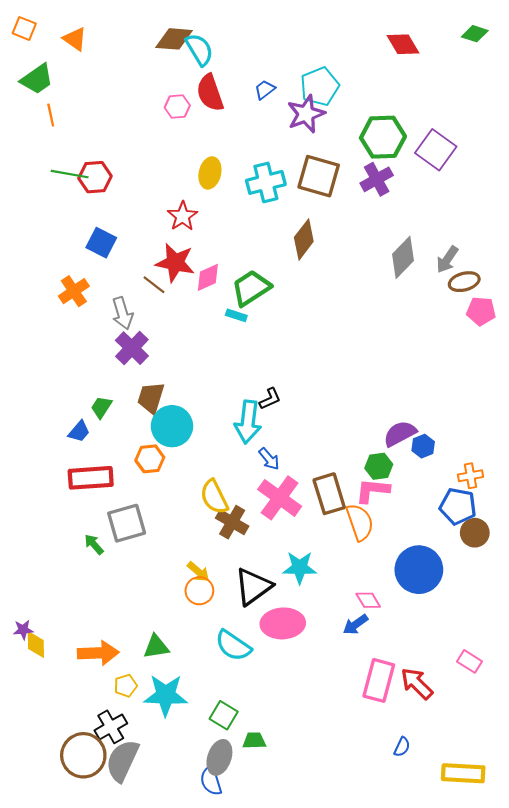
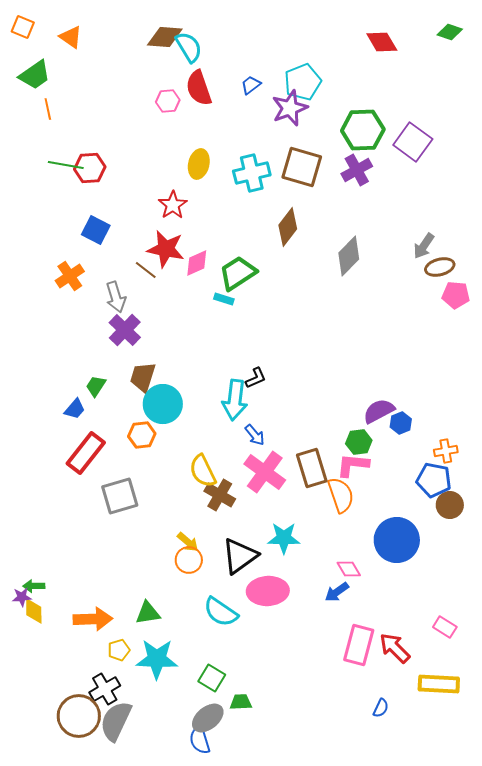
gray diamond: (403, 257) -> (349, 256), moved
red rectangle: (91, 478) -> (86, 453), turned -48
green arrow: (94, 544) -> (34, 586), moved, turned -50
gray ellipse: (219, 757) -> (208, 718), turned 32
yellow rectangle: (463, 773) -> (439, 684), moved

